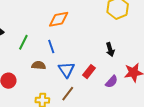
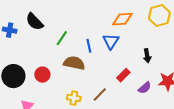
orange diamond: (59, 19) -> (122, 19), moved
brown semicircle: (39, 65) -> (74, 63), size x1.5
blue triangle: (66, 70) -> (111, 41), moved

